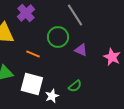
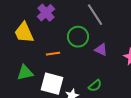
orange line: (33, 54) -> (53, 54), turned -32

